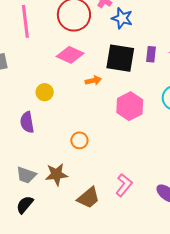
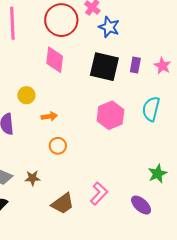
pink diamond: (70, 55) -> (55, 60), turned 68
orange arrow: (93, 81) -> (49, 116), moved
brown star: (56, 174) -> (32, 178), size x0.7

